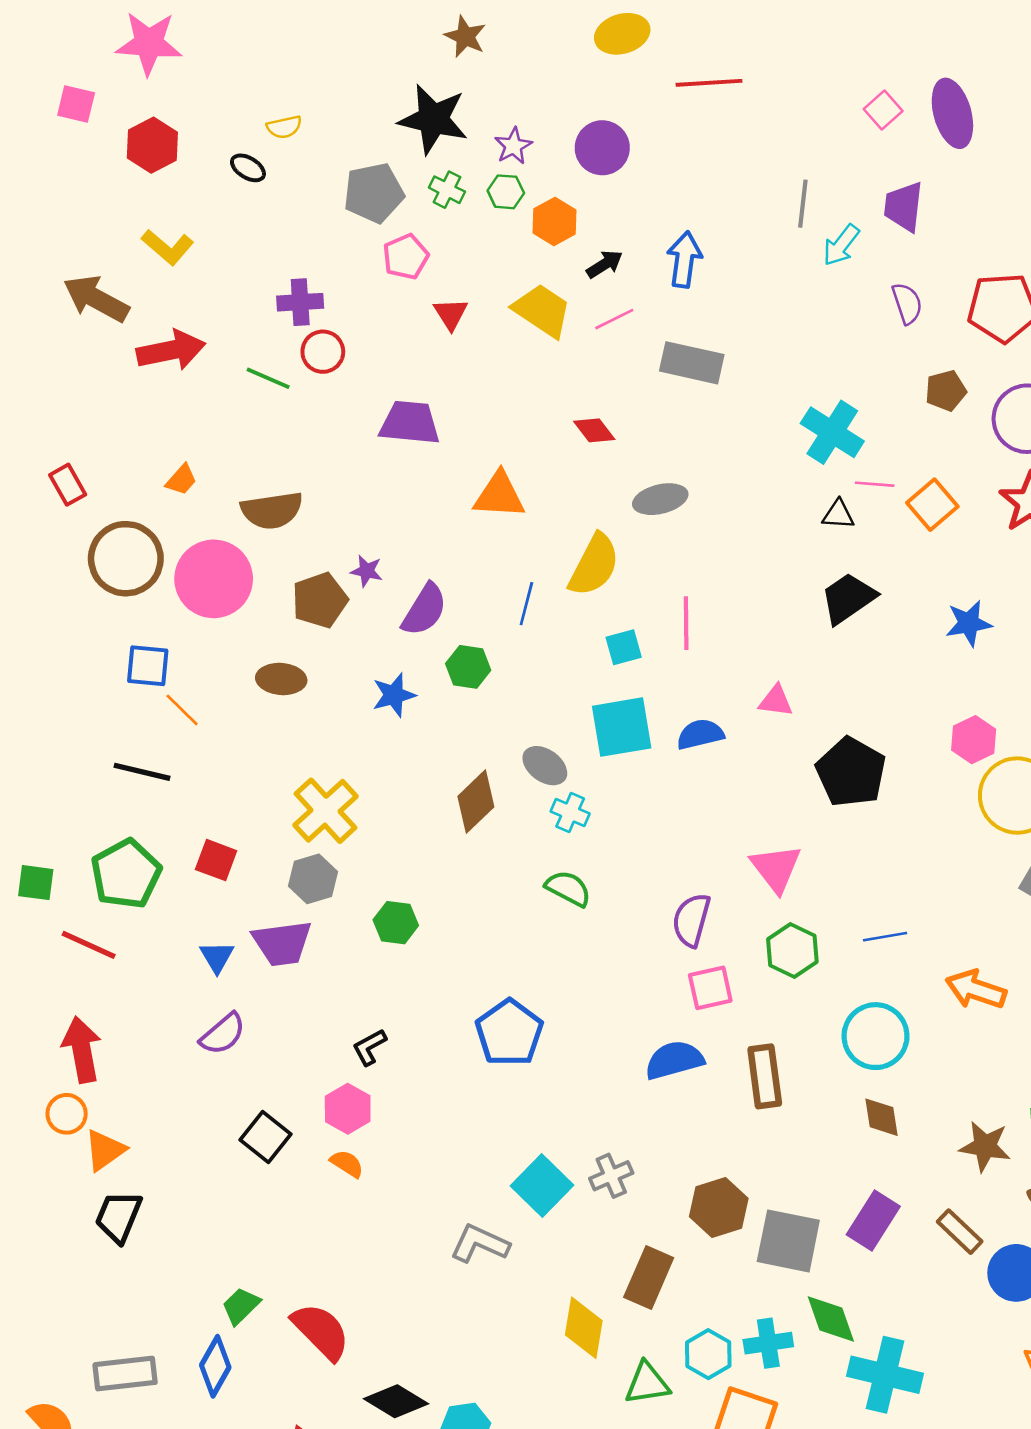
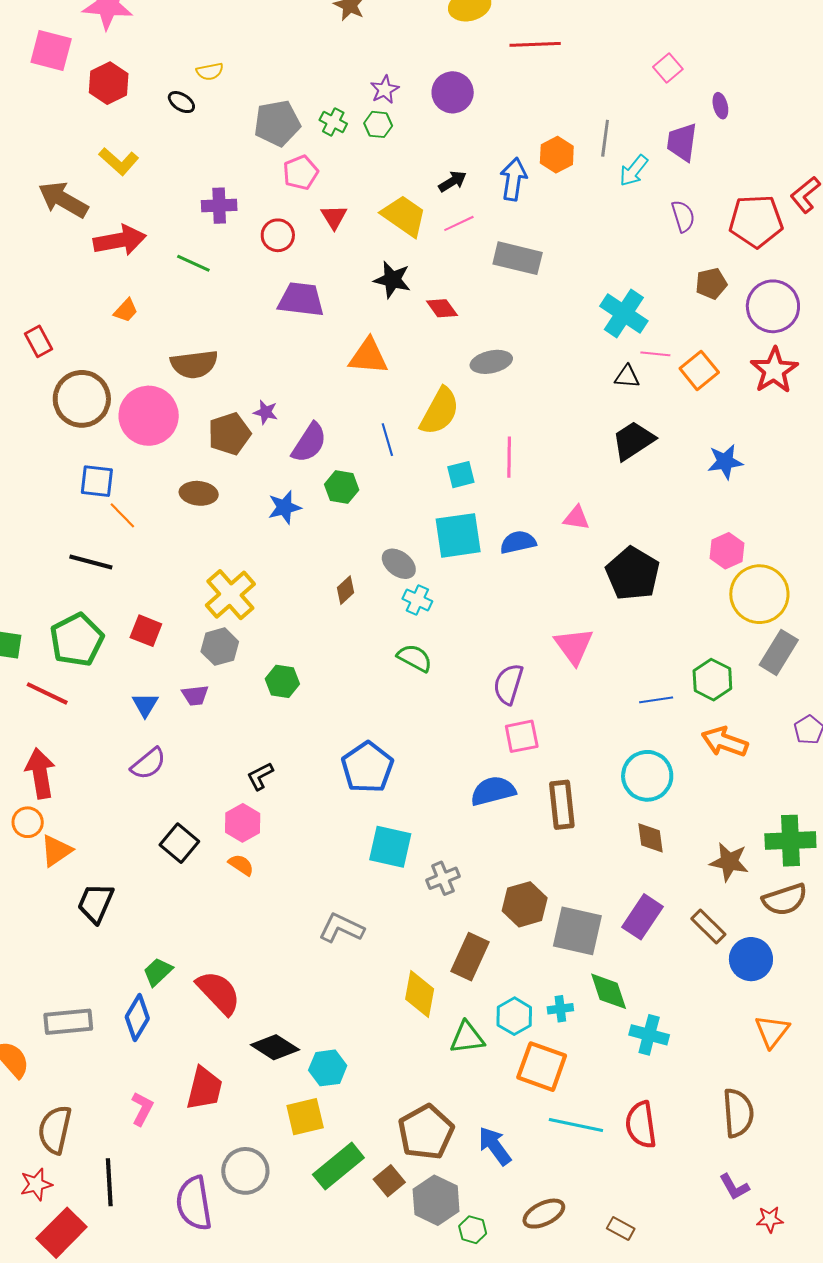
pink square: (76, 104) -> (51, 50), size x1.4
purple ellipse: (952, 113) -> (720, 106), moved, size x0.5
black star: (433, 119) -> (392, 280), moved, size x0.7
orange hexagon: (554, 221) -> (557, 155), moved
red circle: (323, 352) -> (278, 235), moved
orange trapezoid: (181, 480) -> (126, 310), moved
blue line: (526, 604) -> (387, 440), turned -32
brown diamond: (476, 802) -> (345, 590), size x0.6
purple trapezoid: (282, 943) -> (195, 695), size x0.6
green hexagon: (792, 951) -> (712, 680), moved
cyan square: (542, 1186) -> (390, 847), moved, turned -33
black trapezoid: (118, 1217) -> (96, 903), moved
cyan cross: (768, 1343) -> (560, 1009), size x0.7
cyan cross: (885, 1375) -> (649, 1035), size x0.7

